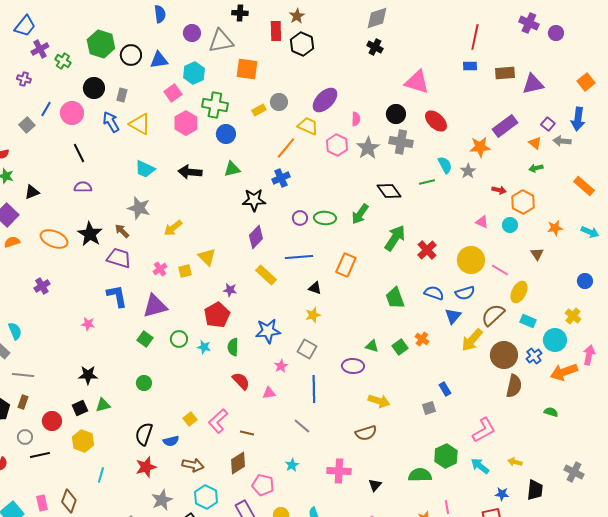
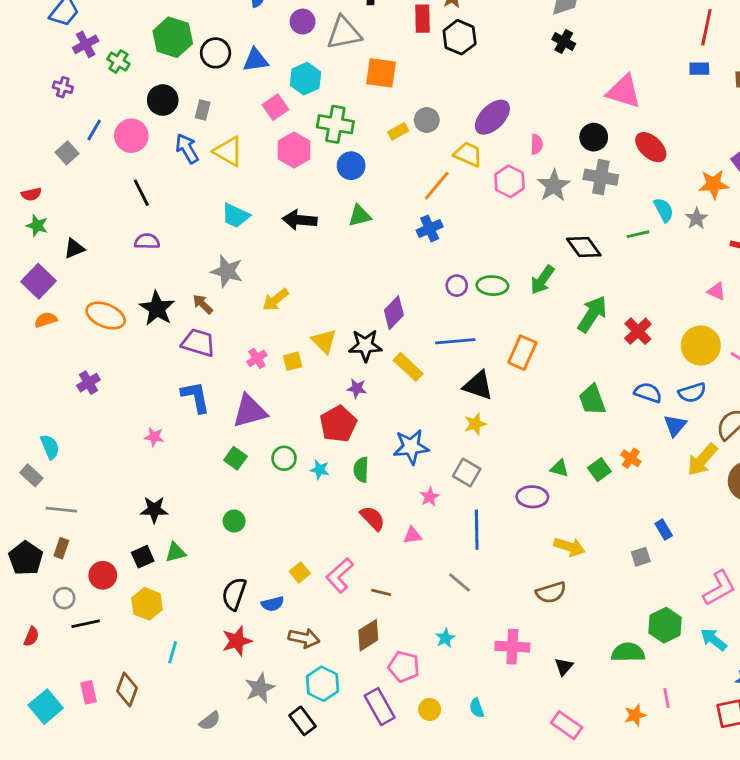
black star: (254, 200) -> (365, 346), moved
black triangle: (315, 288) -> (478, 385), size x1.6

